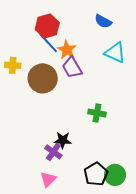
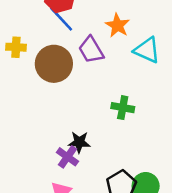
orange star: (67, 50) -> (117, 25), moved
cyan triangle: (115, 53) -> (147, 50), moved

